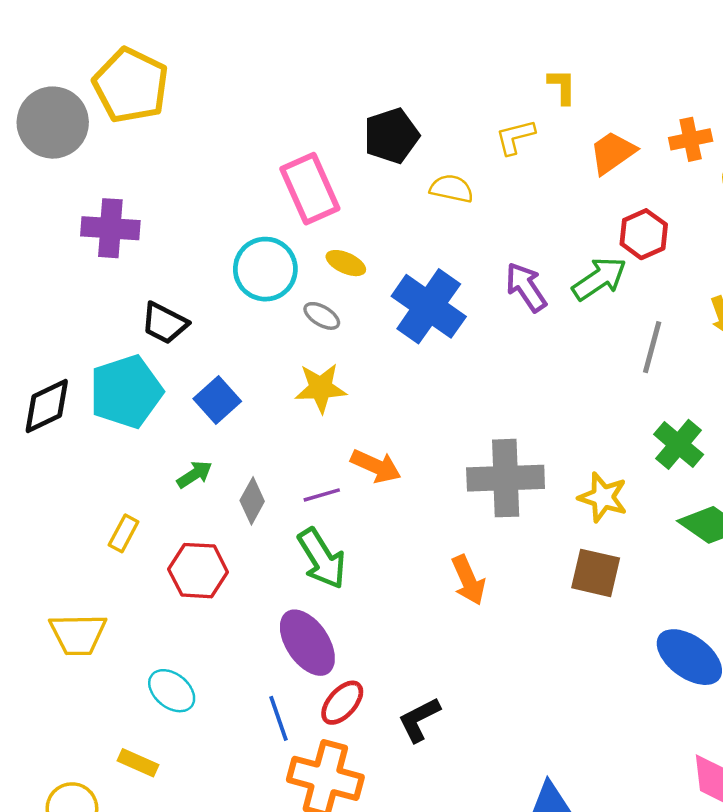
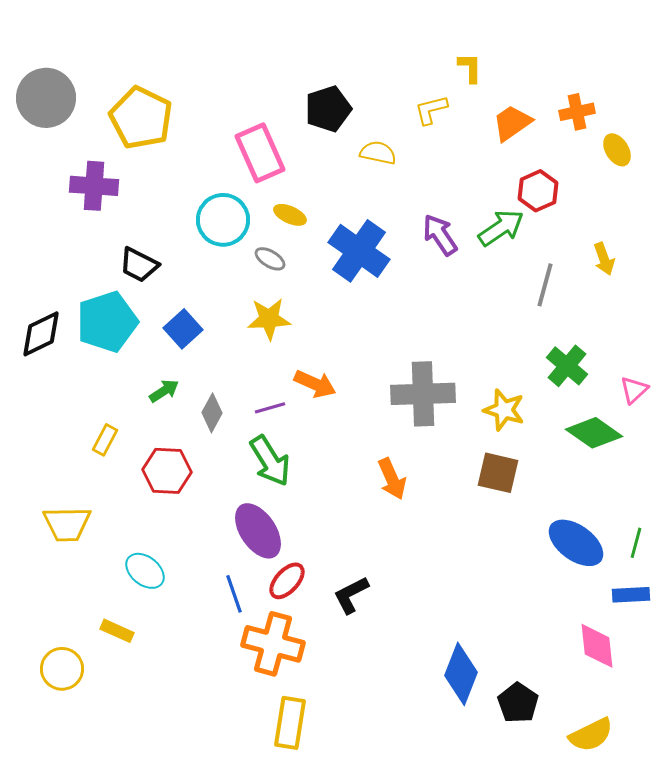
yellow pentagon: (131, 85) -> (141, 118), moved

